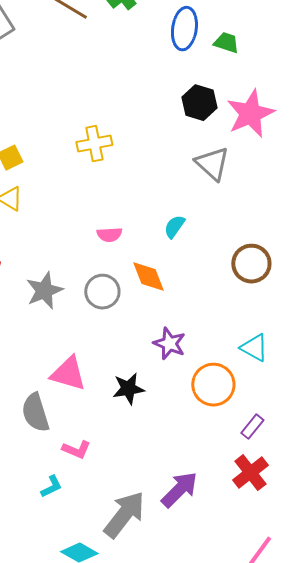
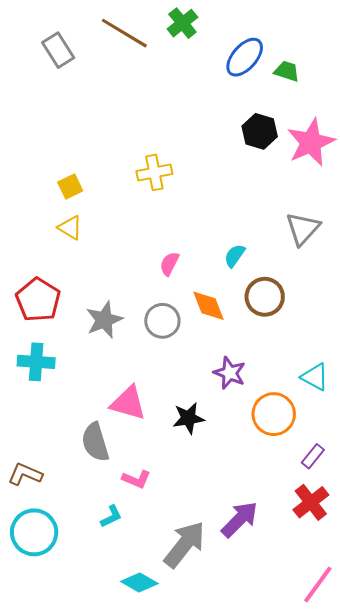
blue ellipse: (184, 29) -> (245, 57), turned 33
gray triangle: (212, 164) -> (303, 229), moved, turned 30
pink semicircle: (109, 235) -> (169, 264), turned 120
brown circle: (251, 264) -> (265, 297), moved

